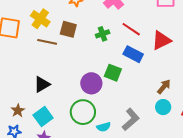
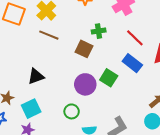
brown square: (68, 29) -> (84, 49), moved
green cross: (103, 34) -> (99, 31), moved
green circle: (83, 112) -> (72, 111), size x0.6

